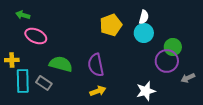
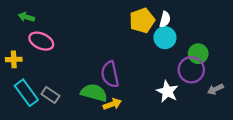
yellow pentagon: (111, 25) -> (142, 20), moved
yellow cross: (12, 60) -> (14, 59), moved
green semicircle: (61, 64) -> (94, 93), moved
cyan rectangle: (23, 81) -> (26, 93), turned -35
white star: (146, 91) -> (167, 92), moved, turned -30

